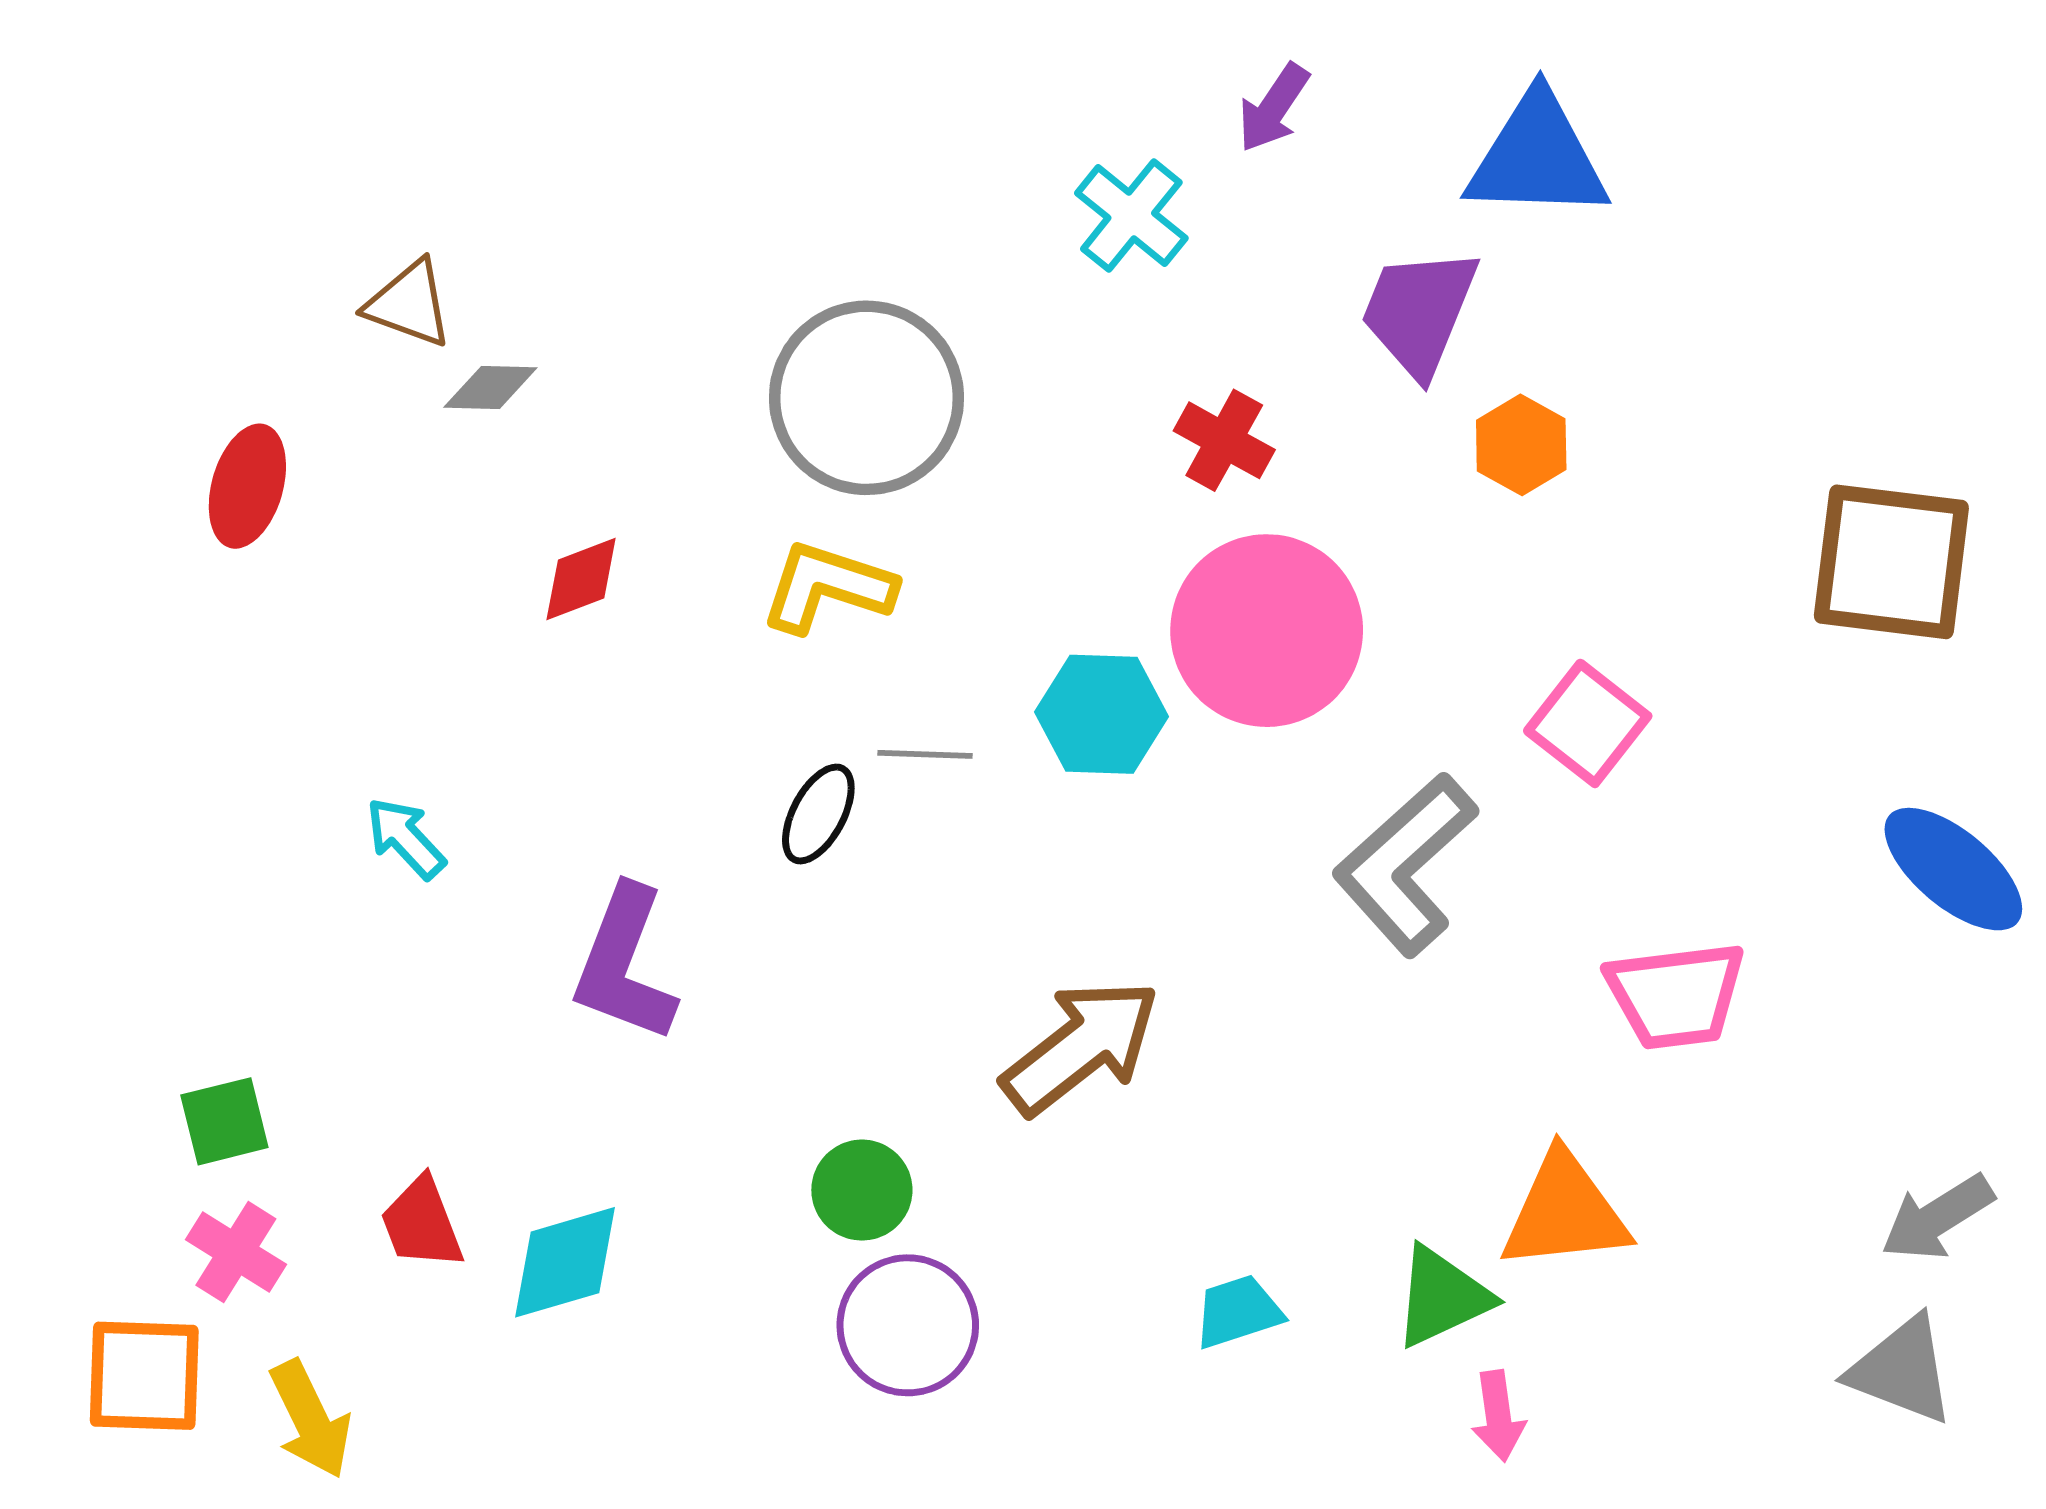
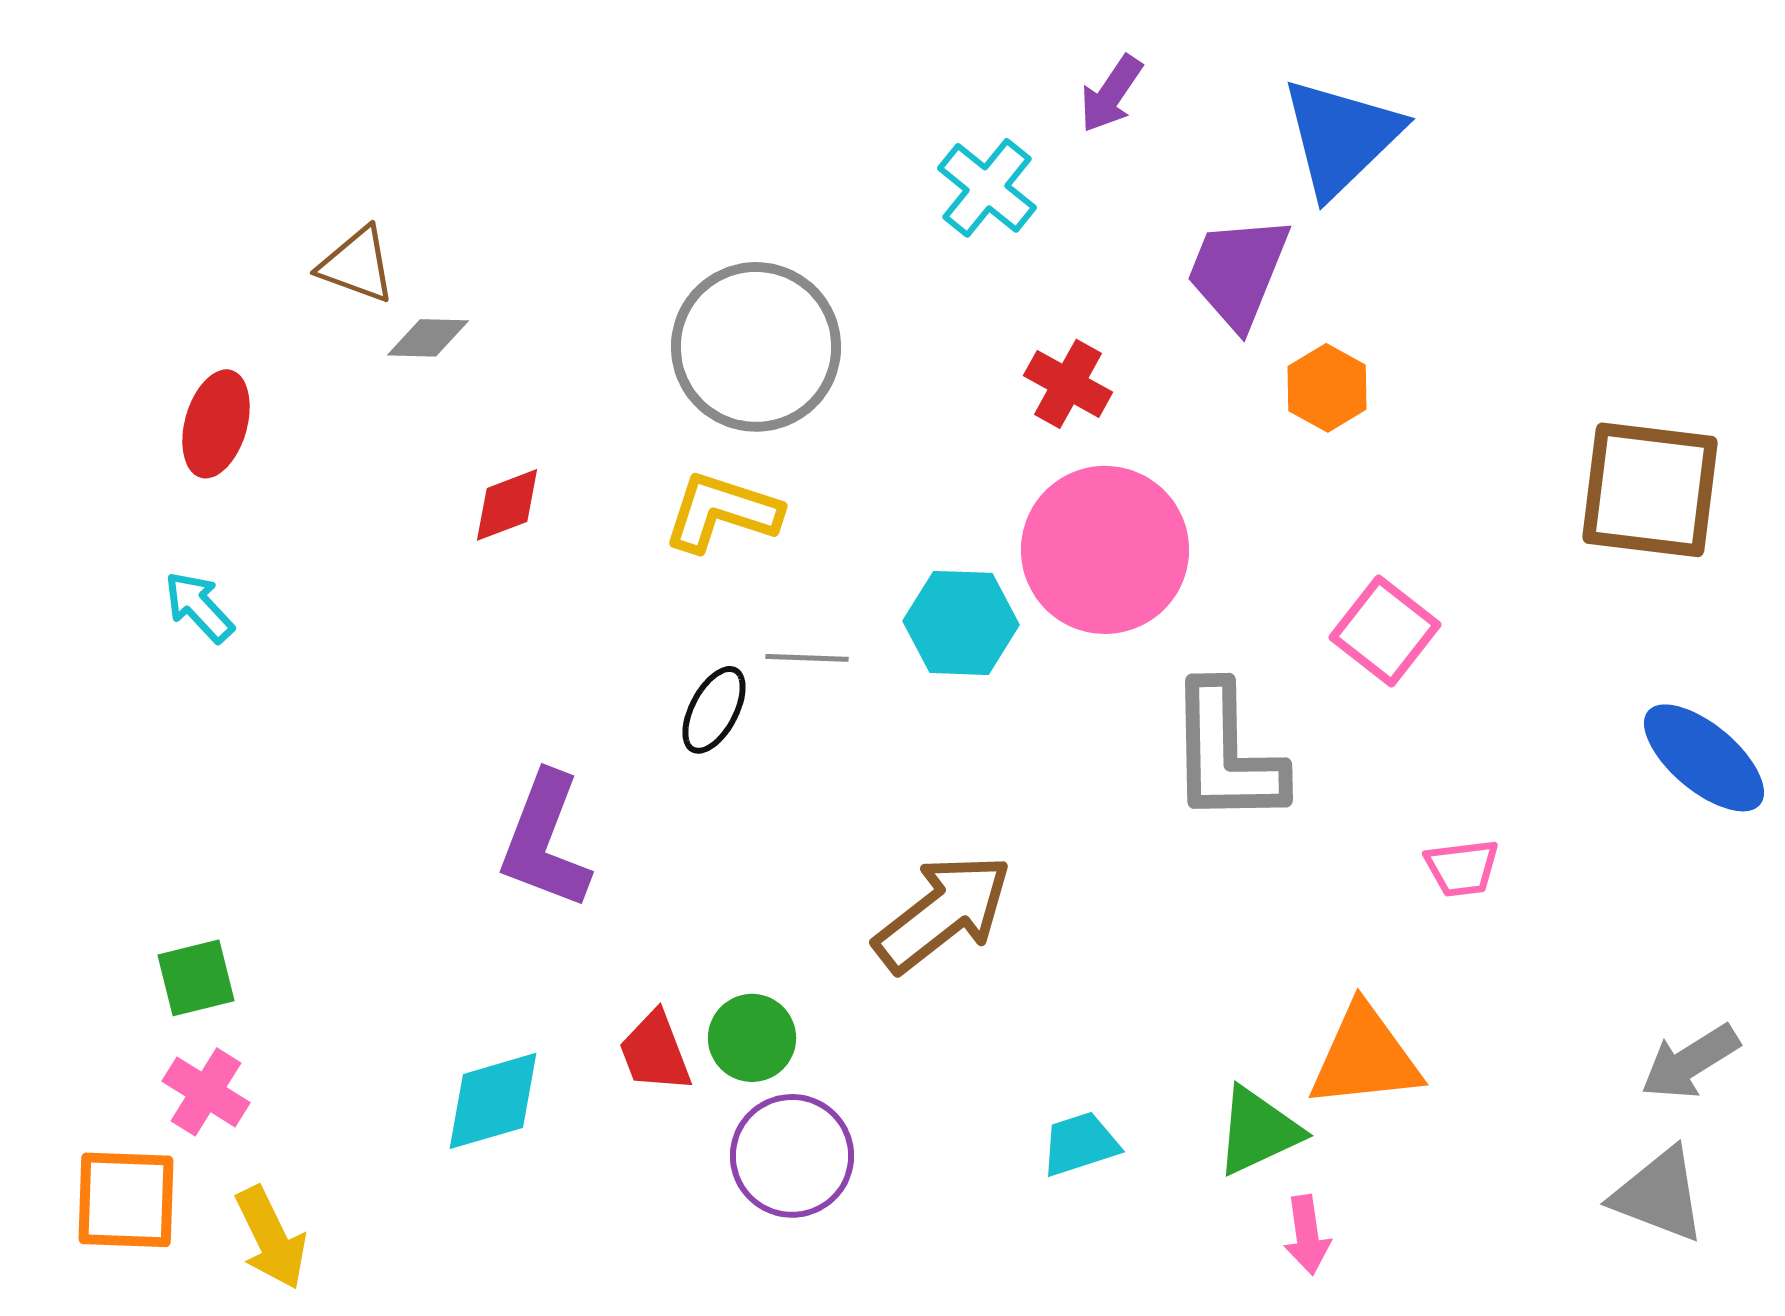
blue triangle: (1537, 157) -> (1341, 137), turned -46
cyan arrow: (406, 838) -> (199, 607), moved
gray L-shape: (1405, 864) -> (1226, 754), turned -49
pink trapezoid: (1676, 995) -> (1462, 868), size x0.6
red trapezoid: (422, 1223) -> (655, 1052), moved

